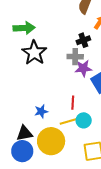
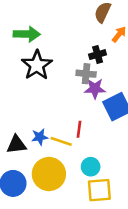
cyan circle: (84, 120) -> (91, 167), moved
yellow line: (69, 121) -> (61, 141), moved, turned 30
black triangle: (25, 133) -> (16, 145), moved

